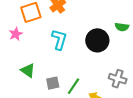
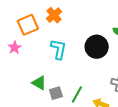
green triangle: (28, 70) -> (39, 83), moved

